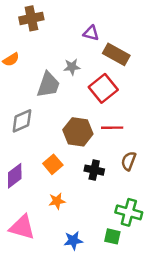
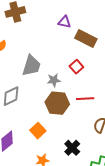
gray star: (72, 67) -> (54, 80), moved
red square: (103, 88) -> (76, 67), size x0.6
black cross: (94, 170) -> (72, 148), moved, turned 35

